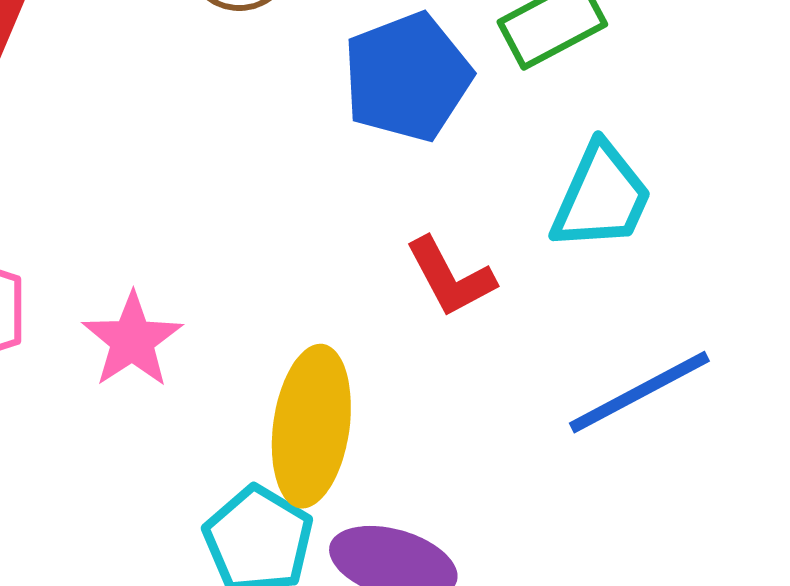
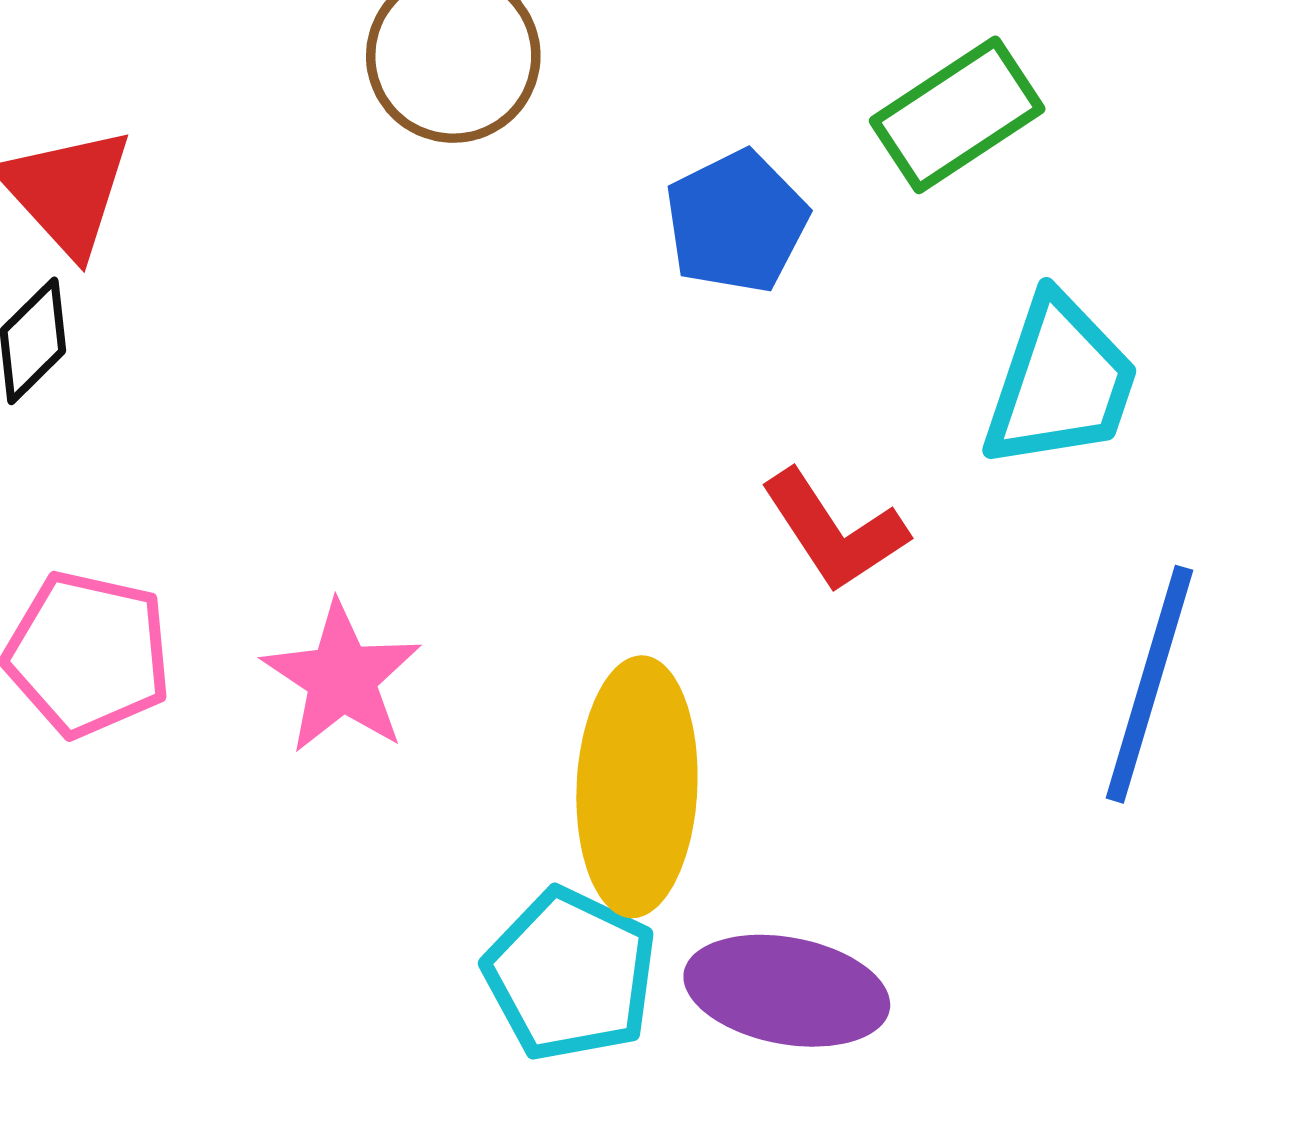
blue pentagon: (407, 77) -> (736, 222), size x0.7
blue line: (639, 392) -> (1149, 684), turned -40

